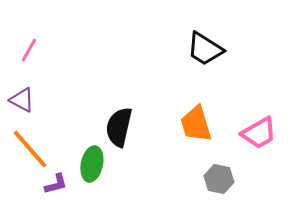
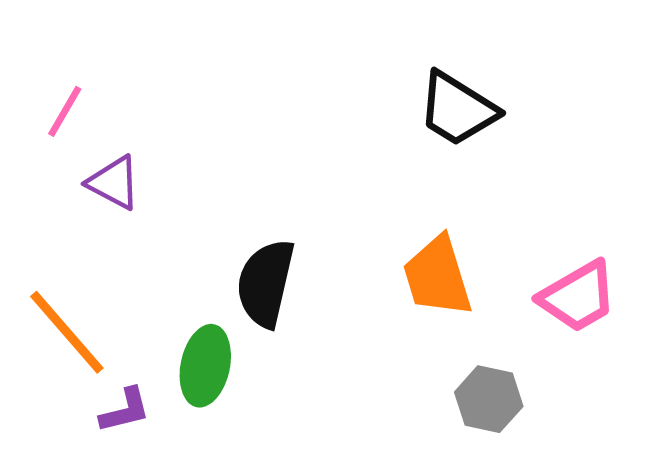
purple triangle: (22, 100) -> (114, 183), moved

